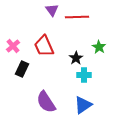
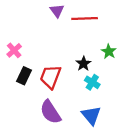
red trapezoid: (44, 46) -> (50, 77), moved, turned 45
cyan cross: (84, 75) -> (92, 82), turned 32
blue triangle: (83, 105) -> (91, 115), turned -36

